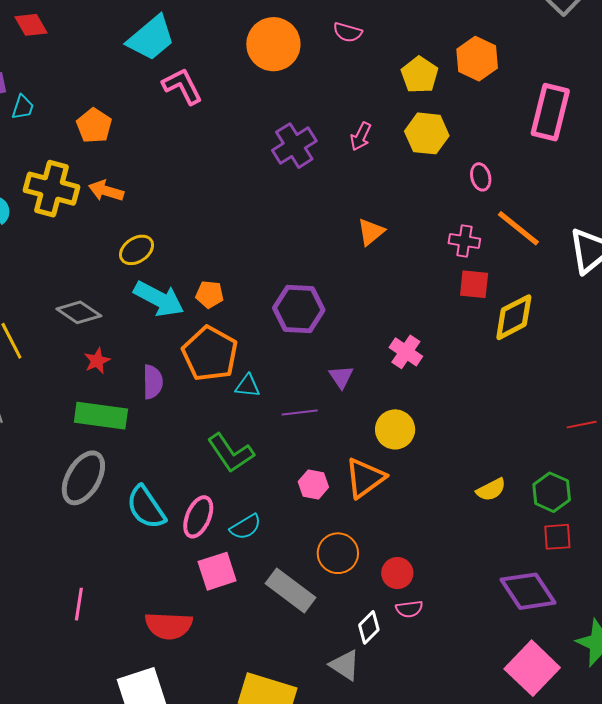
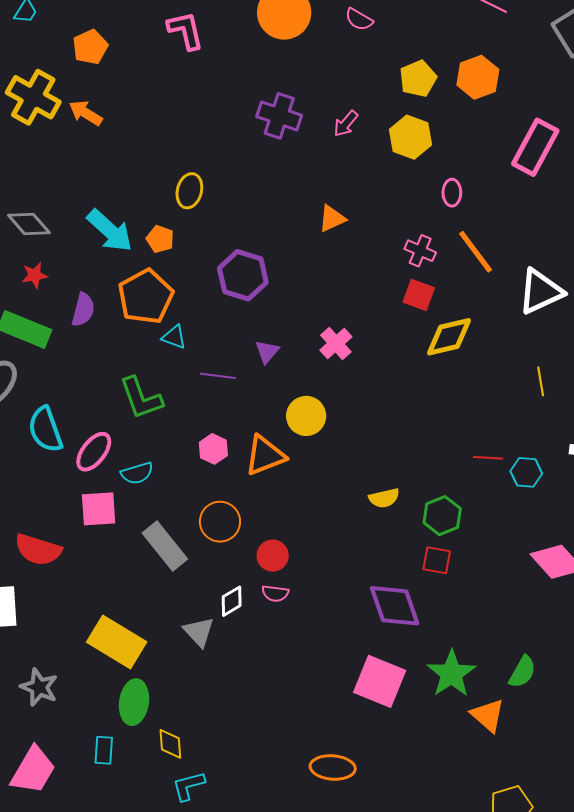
purple cross: (294, 146) -> (279, 116), turned 36
yellow ellipse: (137, 250) -> (189, 191), moved, turned -56
pink square: (532, 668) -> (380, 681), turned -36

